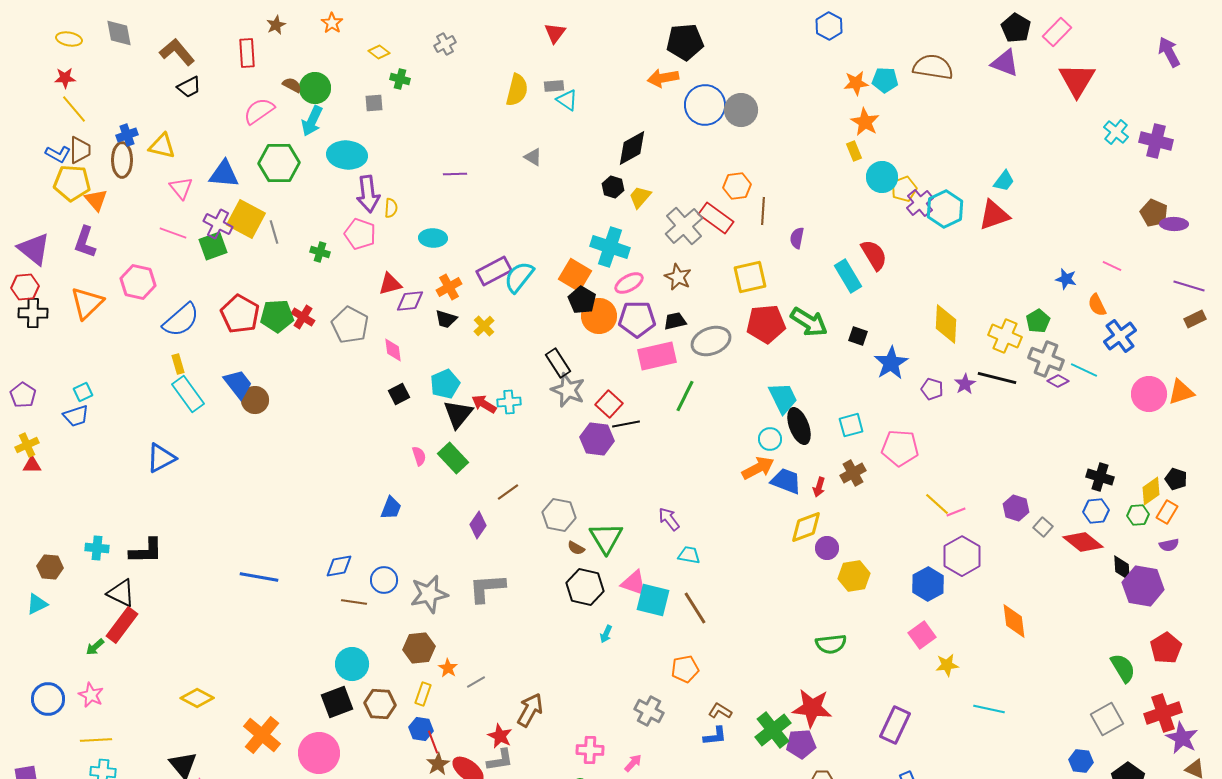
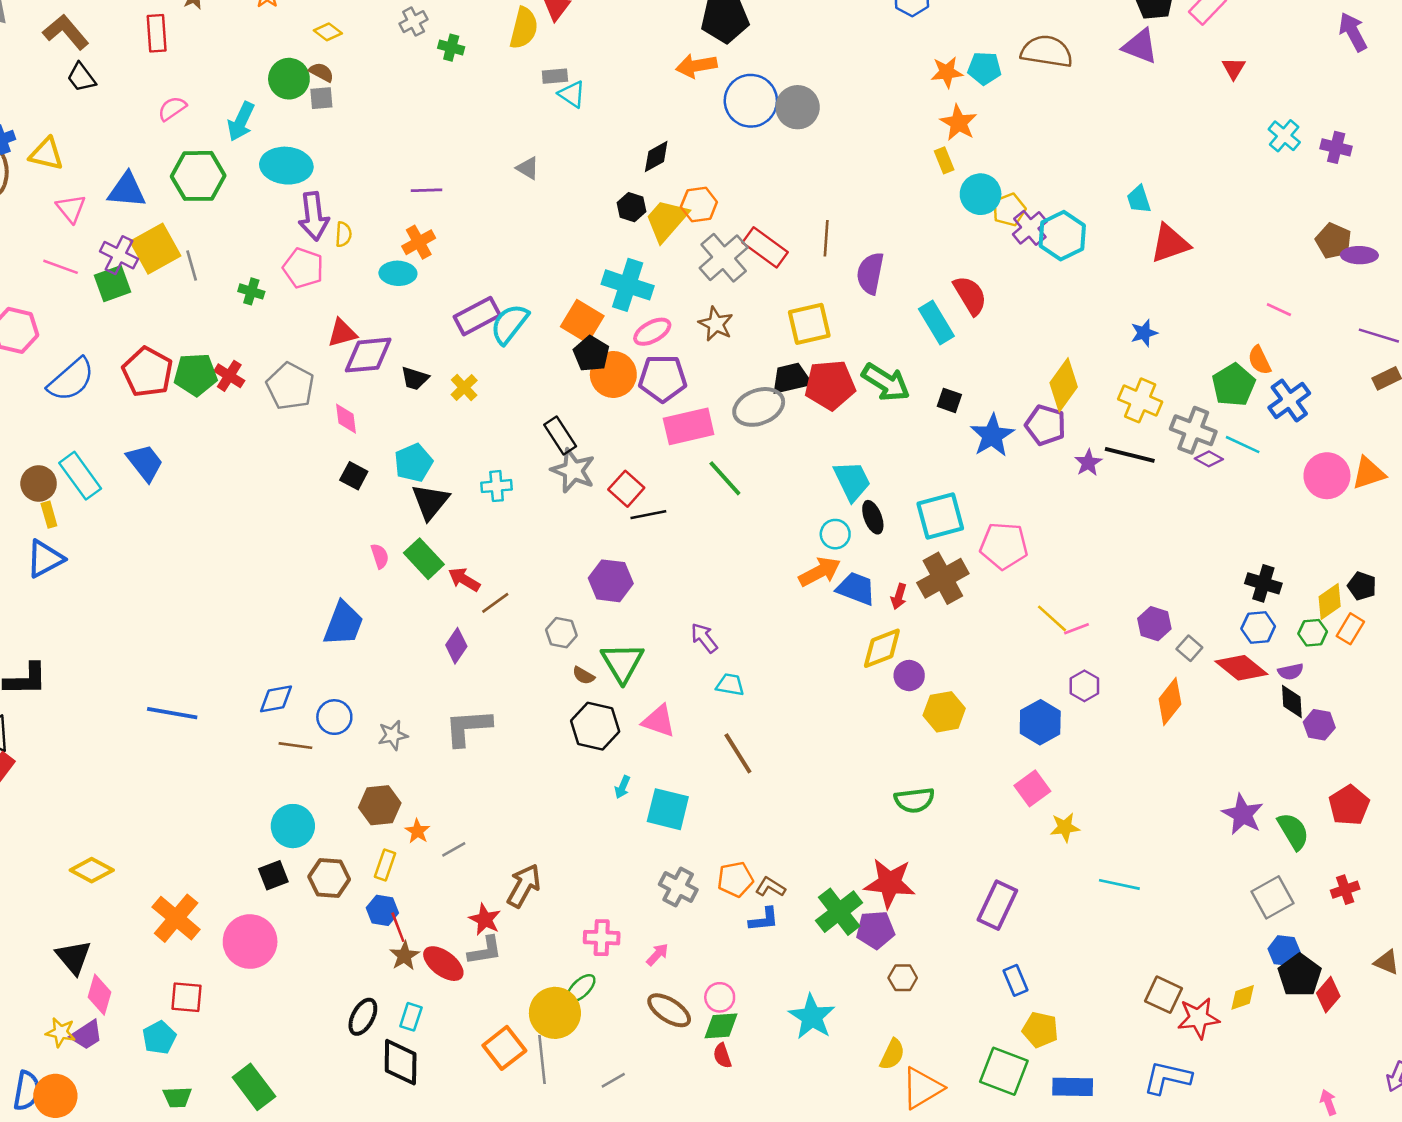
green cross: (400, 79) -> (451, 48), moved
red triangle: (1077, 80) -> (1234, 68), size x0.5
brown semicircle: (292, 85) -> (321, 72), moved
black trapezoid: (189, 87) -> (81, 77), turned 80
green circle: (315, 88) -> (289, 79), moved
yellow semicircle: (517, 90) -> (524, 28), moved
pink semicircle: (259, 111) -> (172, 109), size x0.7
purple cross: (1156, 141) -> (1336, 147), size x0.7
black diamond: (632, 148) -> (656, 157), size x0.7
cyan trapezoid: (1004, 181) -> (1139, 199), turned 125
orange hexagon: (737, 186) -> (699, 205), moved
yellow trapezoid: (640, 197) -> (667, 220), size x1.5
red triangle: (994, 215) -> (1170, 243), moved
yellow square: (246, 219) -> (155, 249), turned 33
purple semicircle: (797, 238) -> (870, 273), size x1.5
blue star: (1066, 279) -> (1144, 333), moved, turned -30
orange cross: (449, 287) -> (419, 242), moved
purple diamond: (410, 301) -> (368, 355), size x1.4
black trapezoid: (675, 321) -> (791, 378), moved, size x1.4
green pentagon: (1038, 321) -> (1234, 385), moved, size x1.4
yellow diamond: (946, 324) -> (1064, 385), turned 33
yellow rectangle: (178, 364) -> (49, 515), moved
purple pentagon: (932, 389) -> (1045, 425), moved, size x1.4
black square: (399, 394) -> (354, 476), turned -35
green line: (685, 396) -> (725, 478), turned -68
brown circle: (255, 400) -> (39, 483), moved
red arrow: (484, 404) -> (464, 580), moved
cyan square: (851, 425) -> (940, 516), size x1.5
black ellipse: (799, 426) -> (873, 517), size x0.7
purple hexagon: (597, 439) -> (611, 581), moved
brown cross: (853, 473) -> (943, 578), size x1.5
blue trapezoid: (391, 508) -> (343, 624), size x1.5
gray hexagon: (559, 515) -> (561, 633), size x0.7
purple semicircle: (1169, 545) -> (1291, 672), moved
purple hexagon: (962, 556) -> (1084, 686), size x0.6
purple hexagon: (1143, 586) -> (1319, 725), size x0.6
gray star: (429, 594) -> (393, 735), size x0.6
cyan square: (653, 600) -> (668, 809), moved
orange diamond: (1014, 621) -> (1170, 701), moved, turned 45
orange pentagon: (685, 669) -> (735, 879), moved
black square: (337, 702) -> (273, 875), size x0.7
red cross: (1163, 713) -> (1345, 890), size x0.6
purple star: (1182, 738) -> (1243, 814), moved
blue hexagon: (1081, 761) -> (1284, 951), moved

